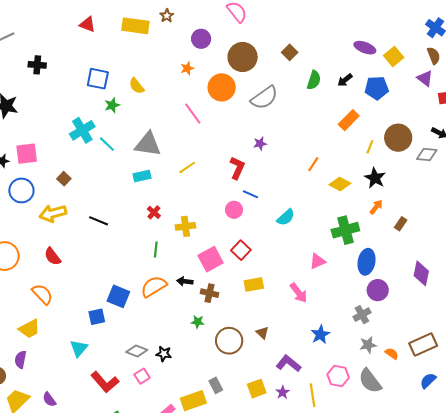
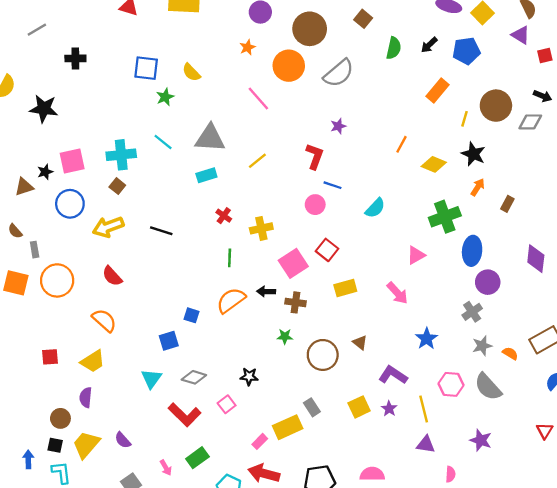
cyan cross: (82, 130) -> (121, 155), moved, turned 30
blue square: (118, 296) -> (191, 315), size x0.6
gray diamond: (137, 351) -> (194, 377), moved

